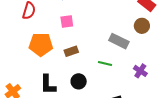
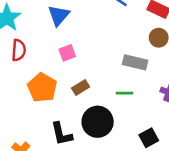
orange pentagon: (41, 44) -> (42, 88), turned -30
black circle: (79, 81) -> (98, 122), size x1.6

